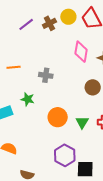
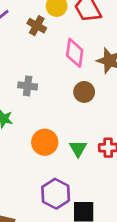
brown cross: (49, 23) -> (37, 26), moved, turned -32
brown circle: (93, 87) -> (84, 92), moved

